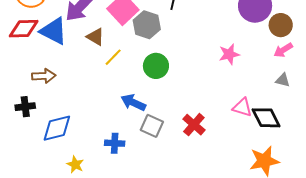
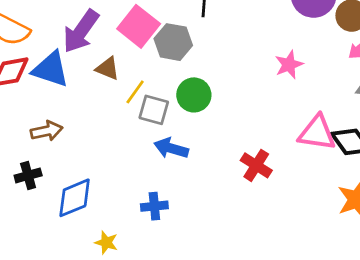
pink triangle: (242, 107) -> (317, 133), size x1.4
gray square: (152, 126) -> (154, 110), moved

